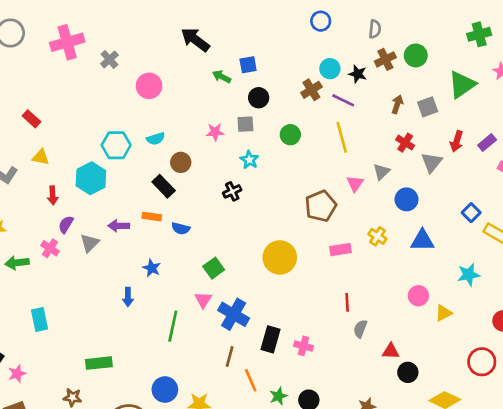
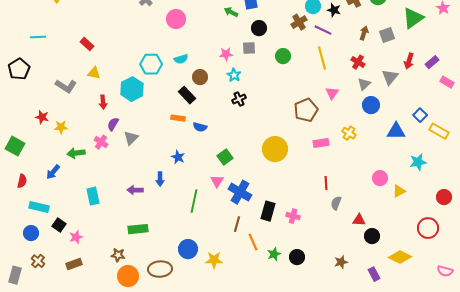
red cross: (405, 143) -> (358, 62), moved
cyan star: (249, 160) -> (234, 75), moved
gray triangle: (381, 172) -> (364, 84), moved
purple arrow: (119, 226) -> (135, 190), moved
blue triangle: (422, 240) -> (396, 131), moved

